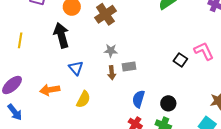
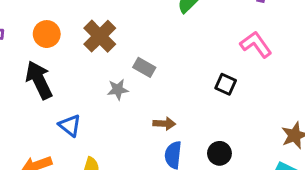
pink L-shape: (204, 51) -> (256, 44), moved
gray rectangle: (129, 66) -> (144, 67), moved, turned 48
brown arrow: (112, 73) -> (164, 124), moved, turned -72

